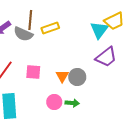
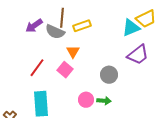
cyan triangle: (99, 30) -> (131, 28), turned 30
pink square: (33, 72) -> (65, 70), turned 35
orange triangle: (62, 76) -> (73, 52), moved

